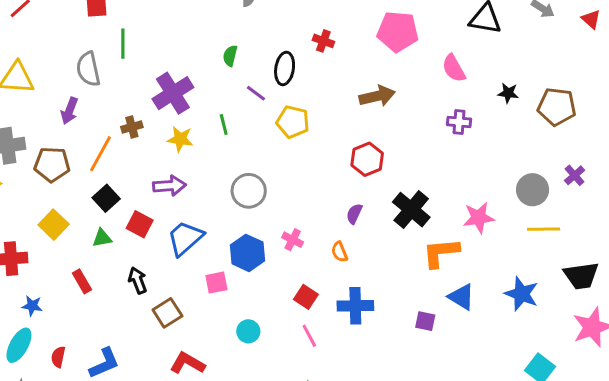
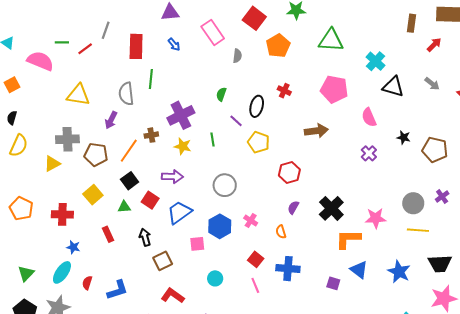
purple cross: (459, 122) -> (369, 153), turned 35
red hexagon: (367, 159) -> (289, 172), moved

